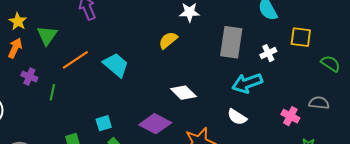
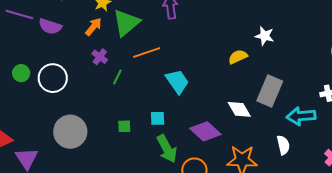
green triangle: (47, 35) -> (126, 23), size x1.4
gray rectangle: (231, 42) -> (270, 91), moved
cyan trapezoid: (116, 65) -> (177, 82), moved
white semicircle: (237, 117) -> (283, 145), turned -150

